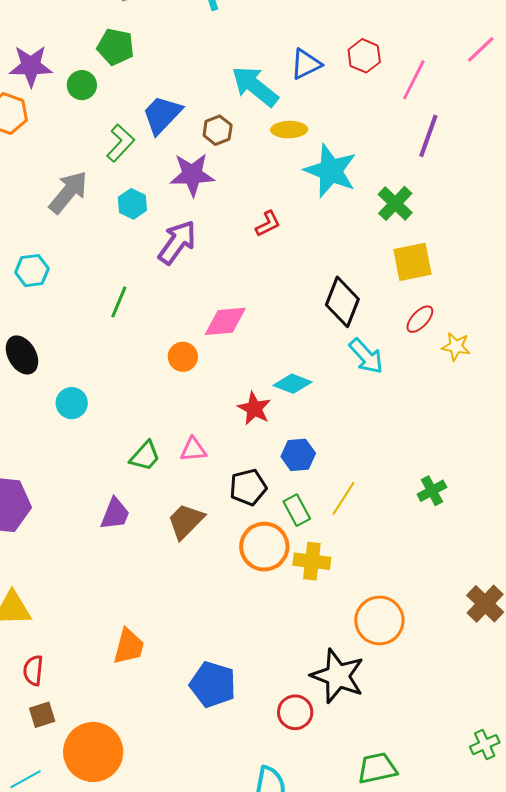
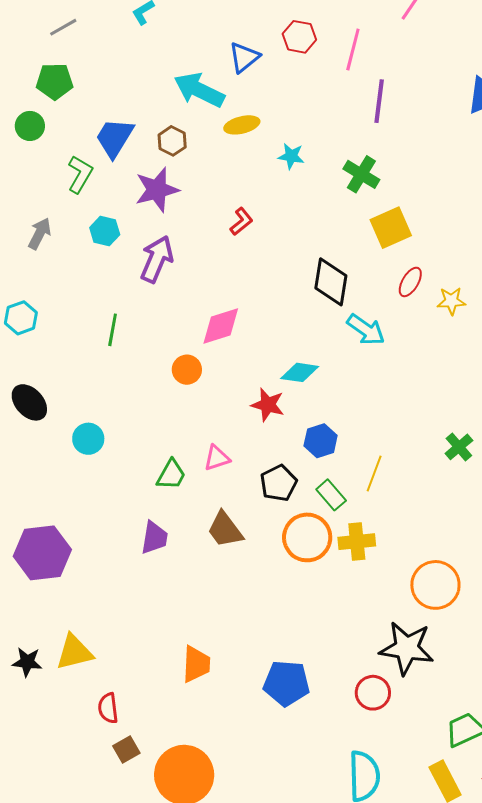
cyan star: (331, 171) -> (291, 156), size x0.5
gray arrow: (68, 192) -> (40, 234), size x0.7
brown trapezoid: (186, 521) -> (225, 530), turned -69

